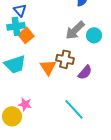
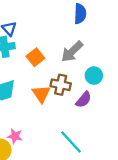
orange square: (26, 35) -> (35, 57), moved
cyan circle: (94, 35) -> (94, 76), moved

